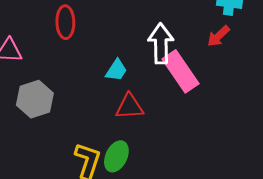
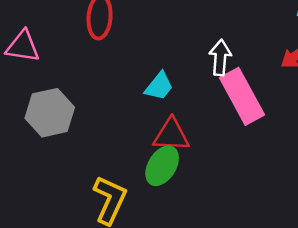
white arrow: (161, 44) -> (220, 58), size x0.7
green ellipse: (116, 156) -> (162, 166), moved

